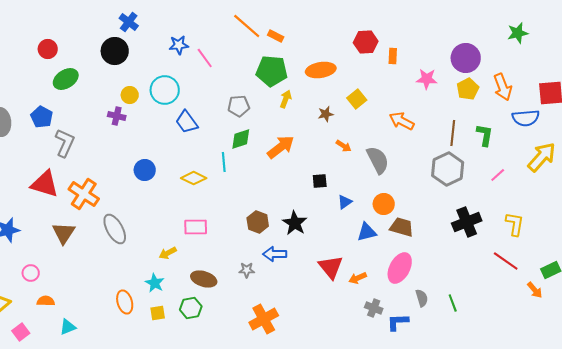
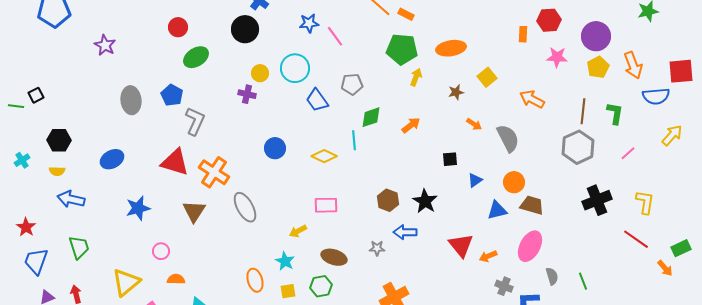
red hexagon: (366, 42) -> (549, 20), moved
gray pentagon: (239, 106) -> (352, 84), moved
orange arrow: (281, 147) -> (411, 125), size x0.7
yellow arrow: (542, 157) -> (672, 135), size x0.7

